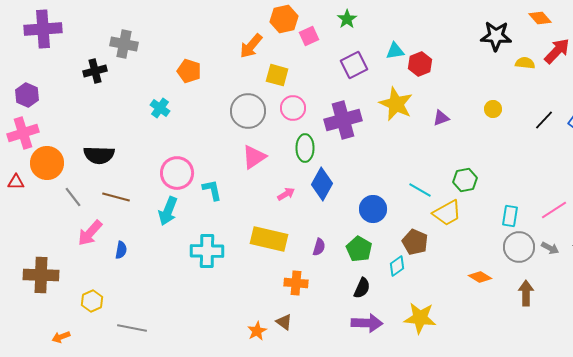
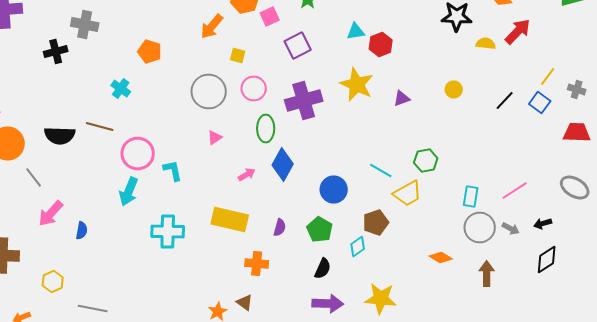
purple square: (354, 65) -> (298, 46), moved
yellow square: (277, 75) -> (238, 56), size x0.7
pink triangle: (254, 157) -> (215, 138), size x0.6
brown line: (116, 197) -> (100, 126), moved
brown pentagon: (415, 242) -> (376, 222), turned 30

